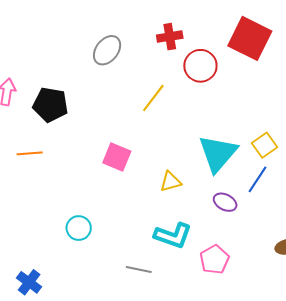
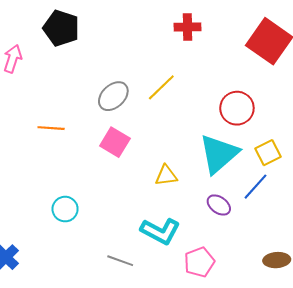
gray ellipse: (107, 50) -> (113, 96), moved
red circle: (200, 66) -> (237, 108), moved
black pentagon: (50, 105) -> (61, 28), moved
orange line: (30, 153) -> (51, 128), moved

